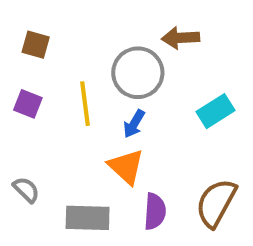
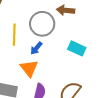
cyan rectangle: (216, 111) -> (77, 48), turned 48

